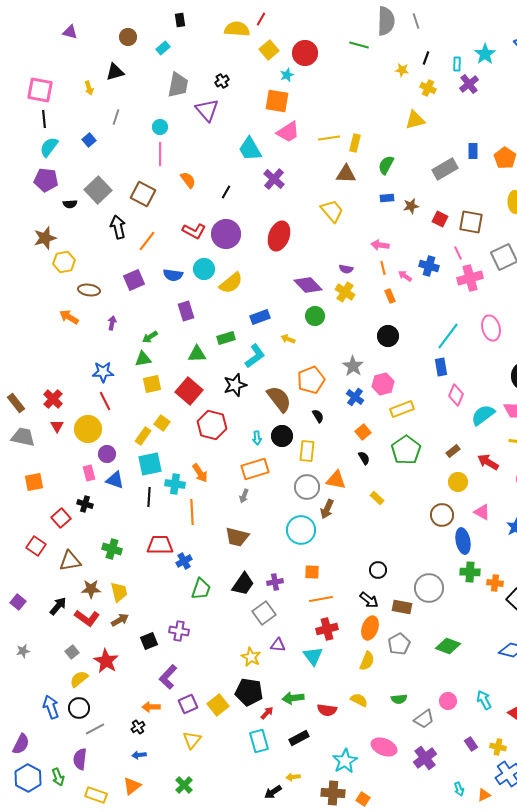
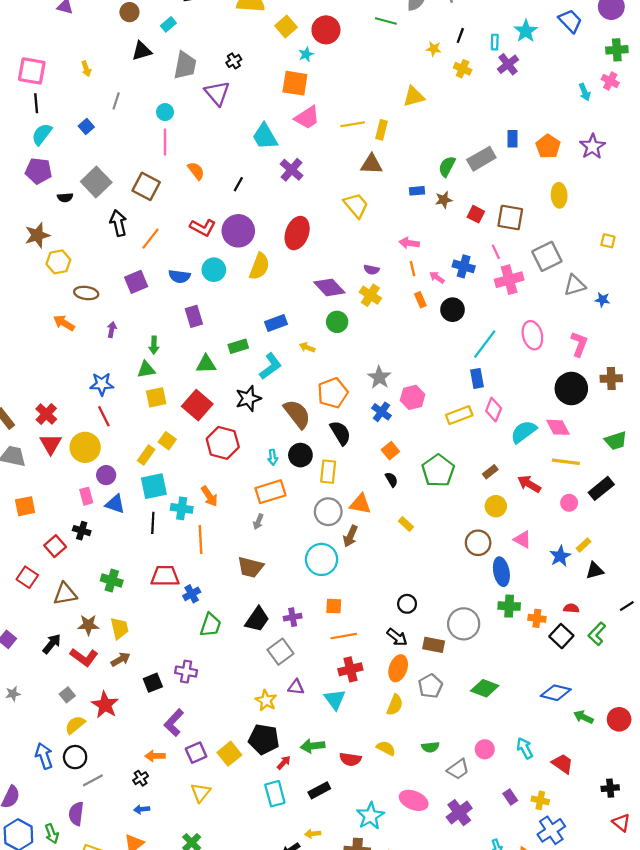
black triangle: (115, 72) -> (142, 51), moved
yellow triangle: (415, 120) -> (414, 96), moved
green semicircle: (386, 165) -> (447, 166), moved
yellow semicircle: (231, 283) -> (259, 266), moved, turned -30
black circle: (388, 336) -> (453, 310), moved
green arrow: (150, 337) -> (154, 345), turned -56
yellow rectangle: (402, 409) -> (459, 415), moved
black semicircle: (318, 416) -> (340, 433), size x1.6
red triangle: (57, 426) -> (51, 444), size x1.5

